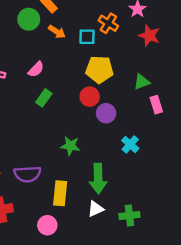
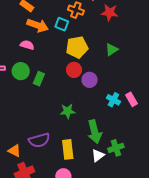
green circle: (29, 19) -> (21, 71), moved
orange arrow: (57, 32) -> (38, 25), size x1.5
cyan square: (87, 37) -> (62, 24), turned 32
pink semicircle: (36, 69) -> (27, 45), moved, turned -104
pink rectangle: (156, 105) -> (132, 99), moved
green cross: (129, 215) -> (116, 148), moved

